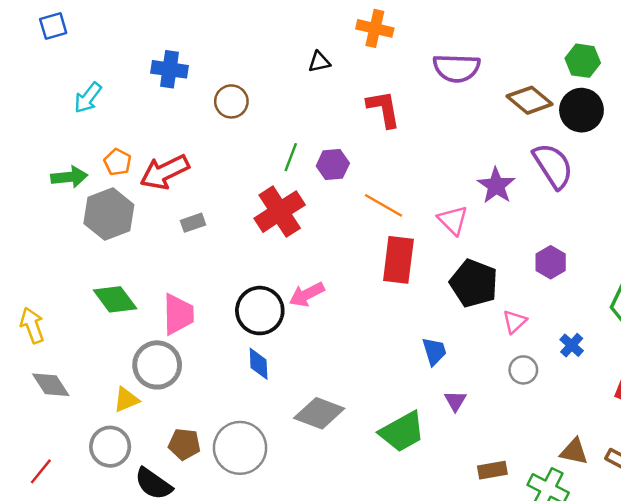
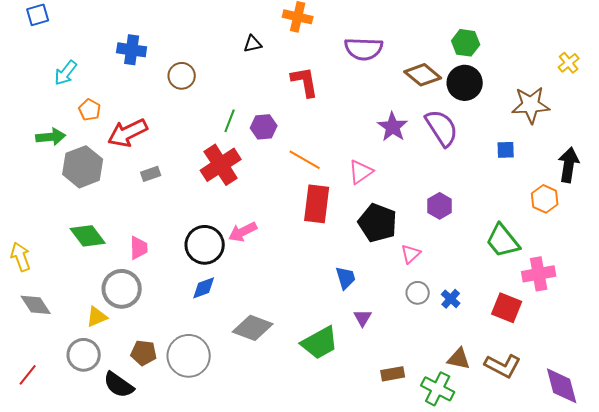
orange pentagon: (118, 162) -> (90, 110), moved
purple star: (496, 186) -> (393, 127), moved
pink triangle: (453, 220) -> (361, 172), turned 40
pink trapezoid: (178, 314) -> (139, 248), size x0.7
blue cross: (572, 345) -> (451, 299), moved
blue diamond: (259, 364) -> (204, 288), turned 72

